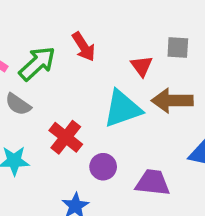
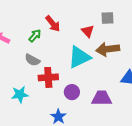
green arrow: (37, 63) -> (35, 36), moved, size x0.6
gray semicircle: (18, 104) -> (32, 60), moved
red cross: (66, 137) -> (48, 77), turned -36

